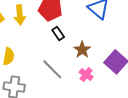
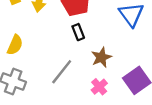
gray line: (52, 69) -> (62, 72), turned 70

